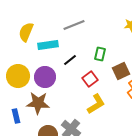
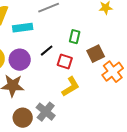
black line: (70, 60) -> (47, 51), moved
red square: (90, 79) -> (65, 62), turned -35

